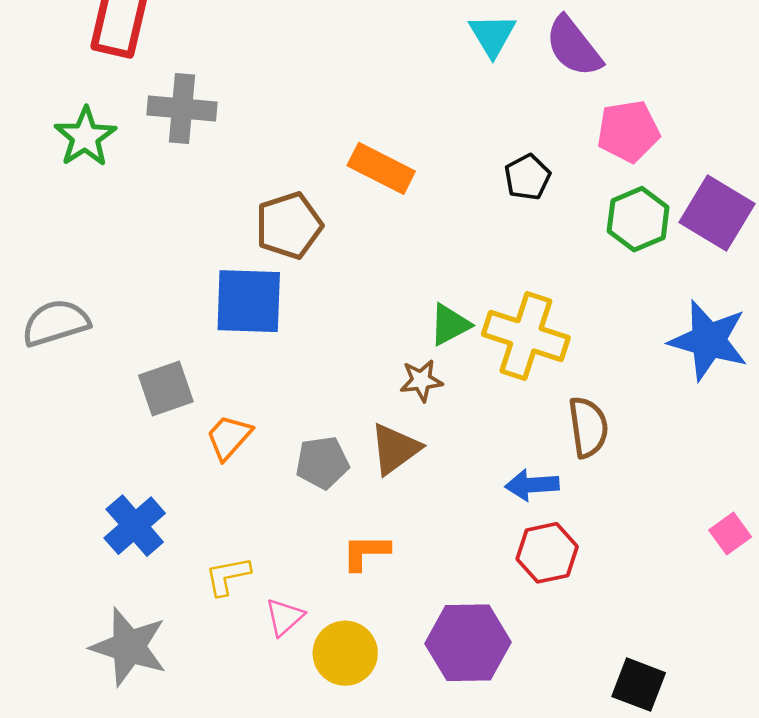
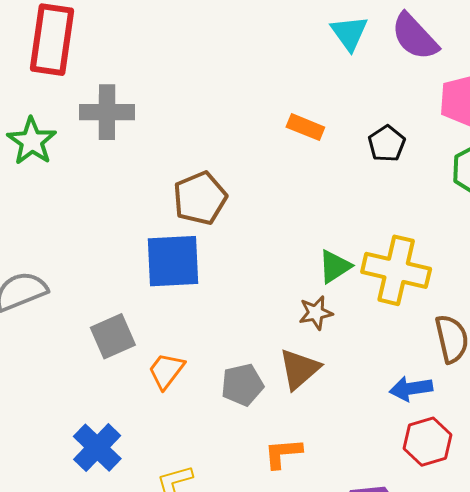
orange rectangle: (381, 168) -> (305, 127), moved, size x0.7

